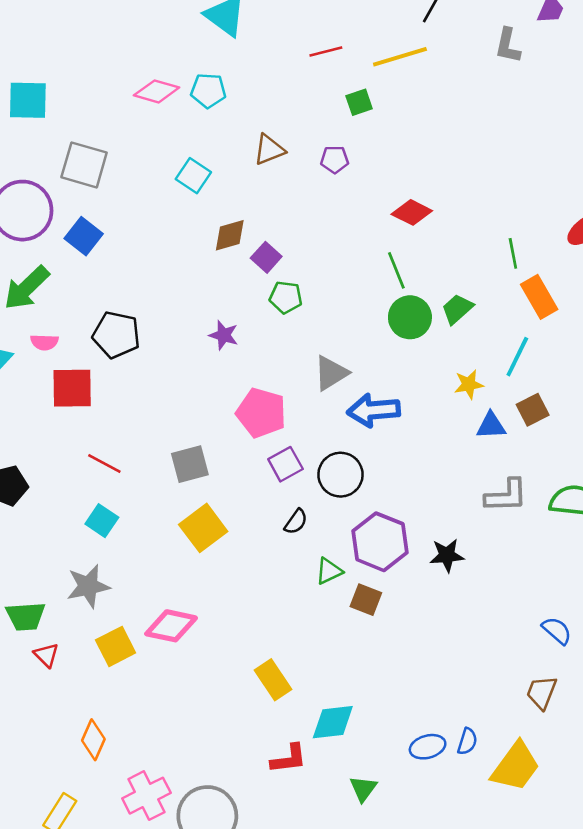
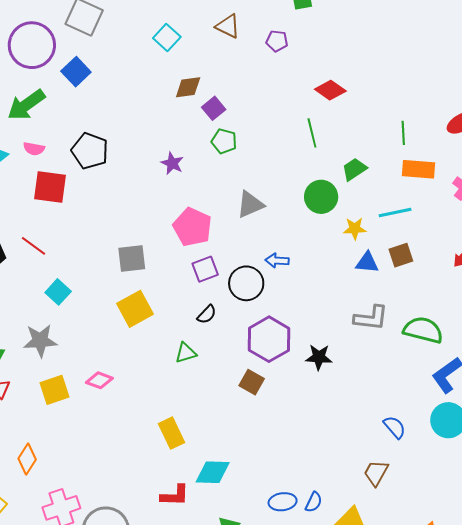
brown triangle: (269, 150) -> (228, 26), turned 40
orange rectangle: (539, 297) -> (418, 169), turned -64
green circle: (410, 317) -> (321, 197), moved
cyan line: (517, 357) -> (395, 213), turned 44
blue arrow: (374, 410) -> (277, 261), moved, size x0.6
red line: (104, 464) -> (33, 246), moved
green triangle: (329, 571) -> (186, 353), moved
pink diamond: (171, 626) -> (99, 380), size x0.7

